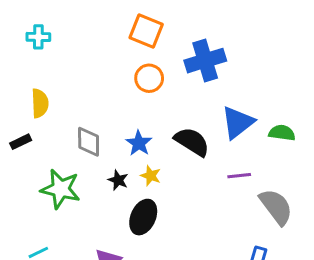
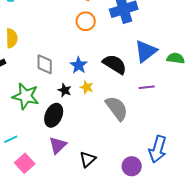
gray semicircle: (276, 207) -> (117, 108), moved
black ellipse: (143, 217) -> (54, 115), moved

